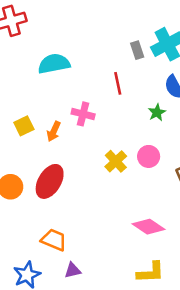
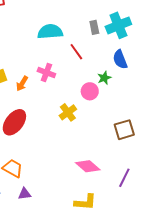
cyan semicircle: (54, 64) -> (50, 32), moved
red line: (118, 83) -> (76, 52), turned -30
pink circle: (149, 156) -> (90, 91), moved

